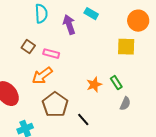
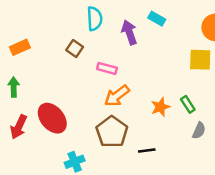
brown square: (28, 47) -> (75, 49), moved
orange arrow: (42, 76) -> (117, 96), moved
black line: (83, 120) -> (147, 150), turned -56

